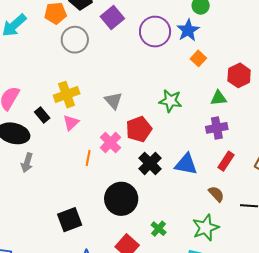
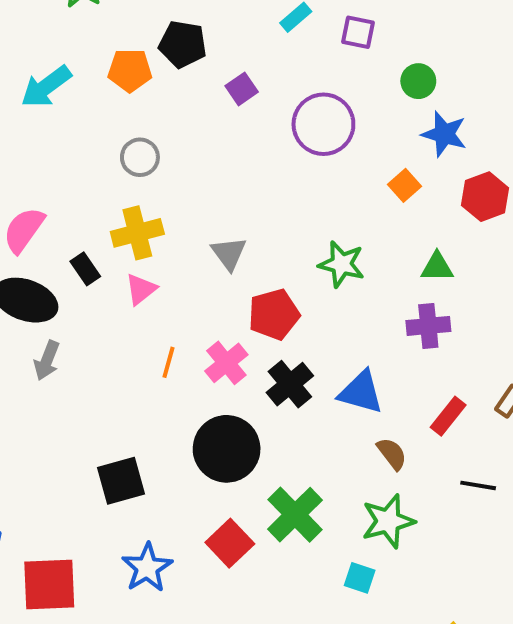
purple square: (112, 18) -> (242, 89), size x0.7
blue star: (188, 30) -> (444, 134), moved, turned -30
gray circle: (75, 40) -> (140, 157), moved, size x0.7
red hexagon: (239, 75) -> (485, 197), moved
pink cross: (110, 143) -> (226, 363), moved
red rectangle: (226, 161) -> (448, 416), moved
brown semicircle: (216, 194) -> (392, 454), moved
green cross: (159, 229) -> (295, 515), size x1.8

